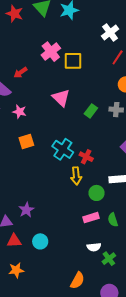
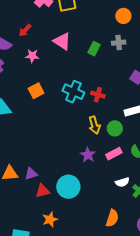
red arrow: (20, 73) -> (25, 30), moved
pink star: (19, 112) -> (32, 56), moved
yellow arrow: (76, 176) -> (94, 125), moved
purple star: (26, 210) -> (88, 155), moved
cyan circle: (40, 241) -> (68, 187), size x1.5

